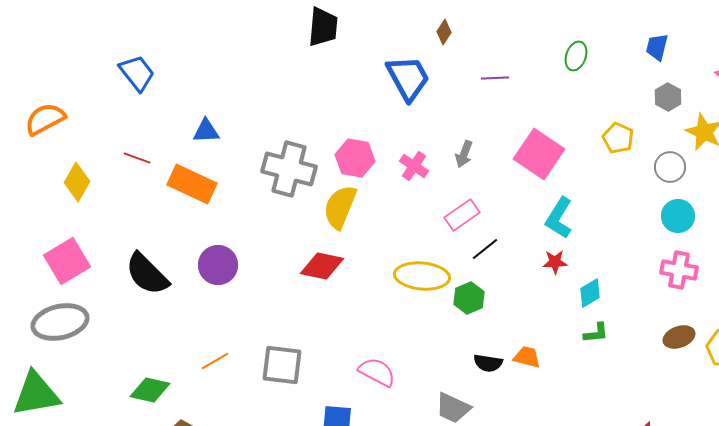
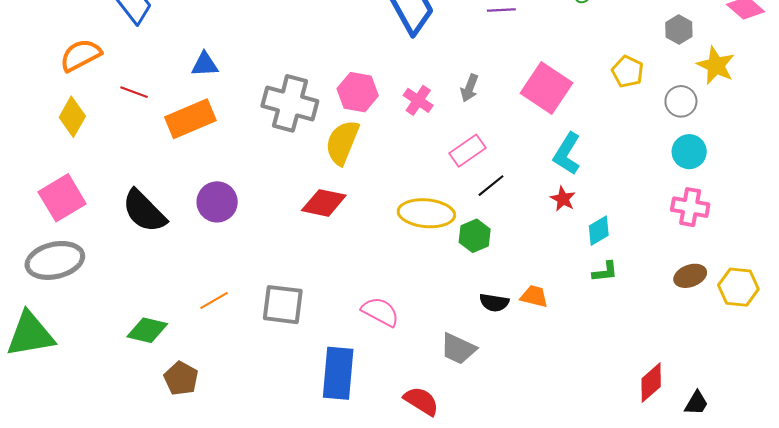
orange semicircle: (45, 119) -> (81, 55), moved
orange rectangle: (192, 184) -> (190, 119), turned -48
red star: (555, 262) -> (563, 199), turned 30

